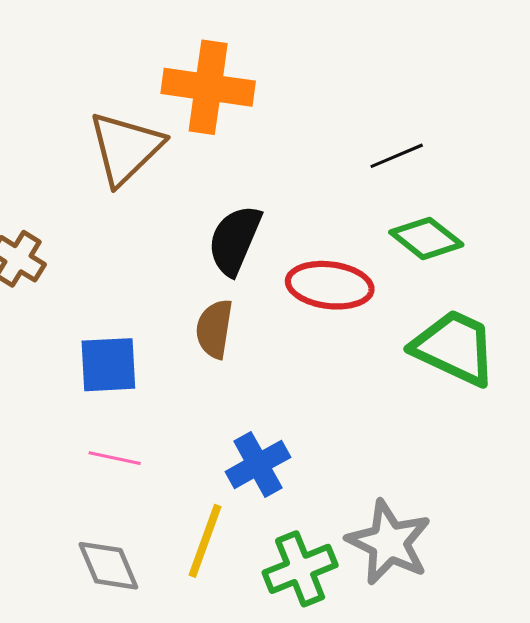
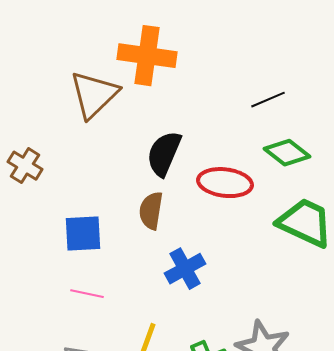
blue cross: (258, 464) -> (185, 269), moved

